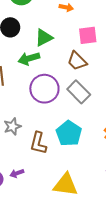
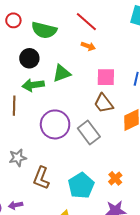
green arrow: (29, 58) -> (33, 85), moved
brown trapezoid: (77, 61) -> (104, 103), moved
cyan pentagon: (69, 133) -> (81, 186), moved

